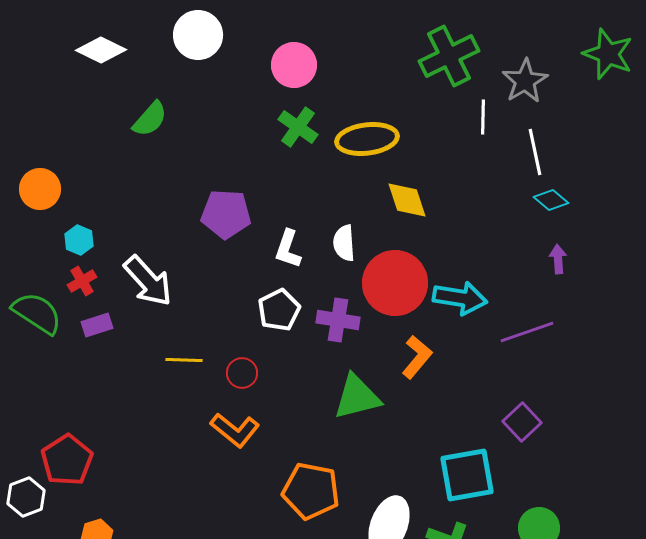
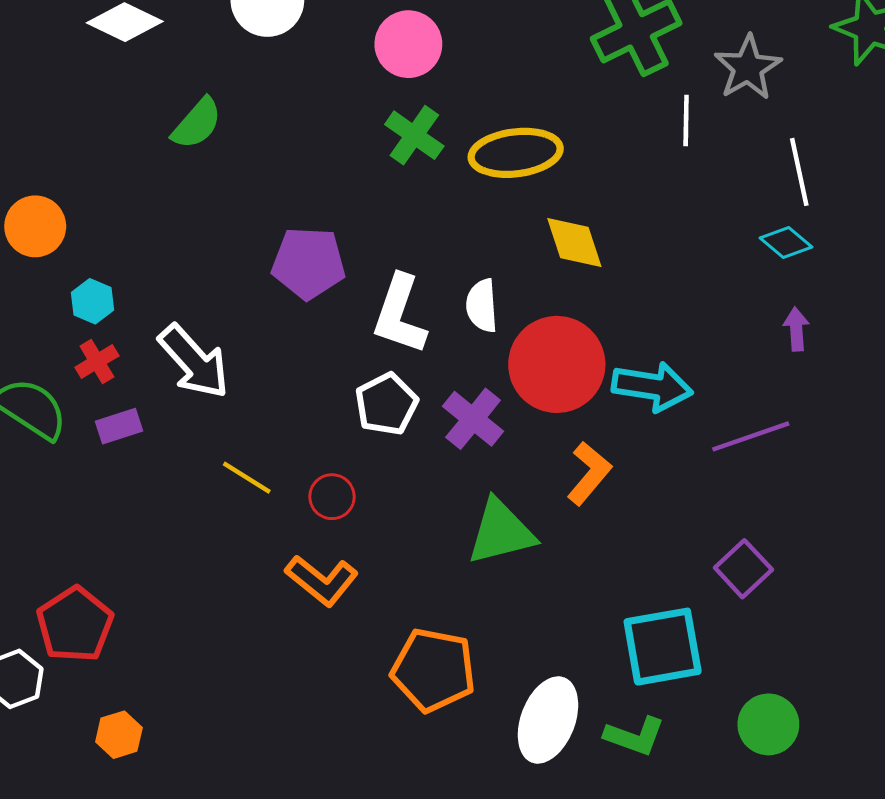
white line: (535, 152) -> (799, 172), moved
white L-shape: (288, 249) -> (400, 314), size x1.4
purple cross: (338, 320) -> (473, 419), turned 30
yellow line: (184, 360) -> (247, 478), turned 30

